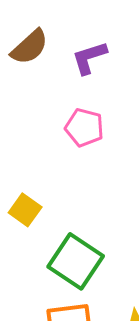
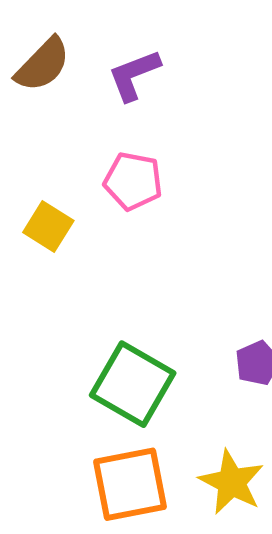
yellow square: (25, 210) -> (48, 226), moved

